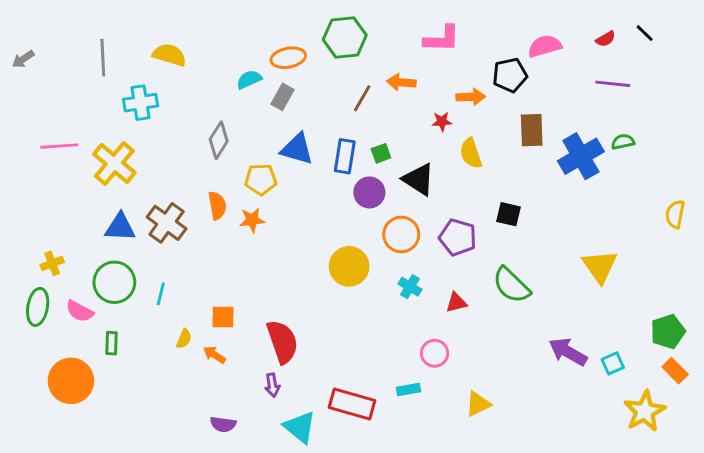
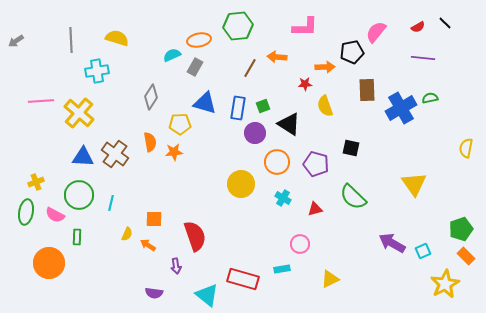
pink semicircle: (545, 46) -> (376, 32), turned -35
purple arrow: (272, 385) -> (176, 266), moved

